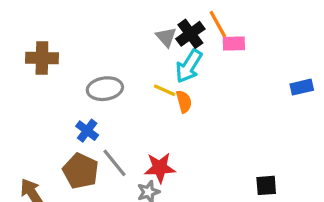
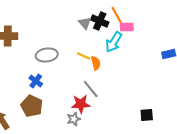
black cross: (190, 34) -> (100, 21), turned -30
cyan arrow: (189, 66) -> (114, 42), moved
gray line: (115, 163) -> (91, 89), moved

